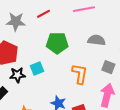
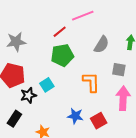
red line: (43, 14) -> (60, 32), moved
gray semicircle: (96, 40) -> (102, 45), turned 126

